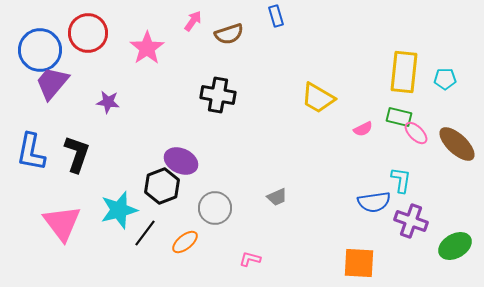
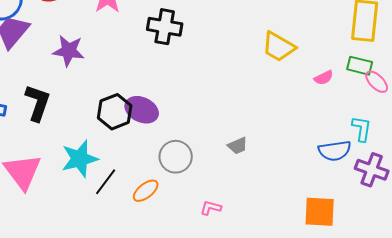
black cross: (218, 95) -> (165, 27), moved
purple star: (108, 102) -> (69, 51), size x1.4
black hexagon: (162, 186) -> (115, 112), moved

